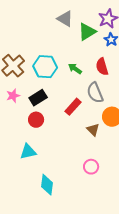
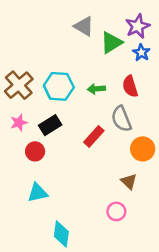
green arrow: (75, 69) -> (96, 89), turned -40
red circle: (36, 120) -> (35, 151), moved
brown triangle: (93, 130) -> (129, 181), moved

